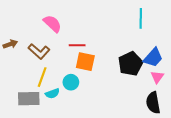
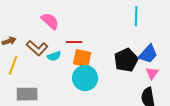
yellow line: (42, 77) -> (13, 65), moved
cyan circle: (71, 82) -> (85, 78), moved, size x1.6
cyan semicircle: (52, 93) -> (54, 56), moved

